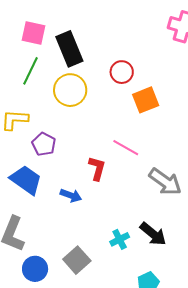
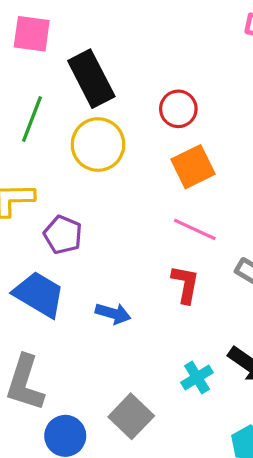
pink square: (34, 33) -> (32, 34), moved
orange square: (146, 100) -> (193, 167), moved
red L-shape: (97, 168) -> (185, 284), moved

